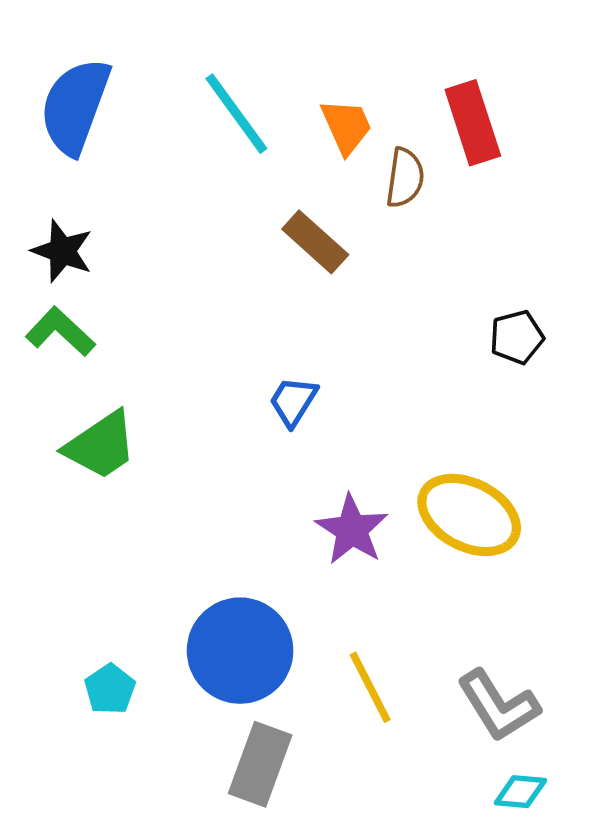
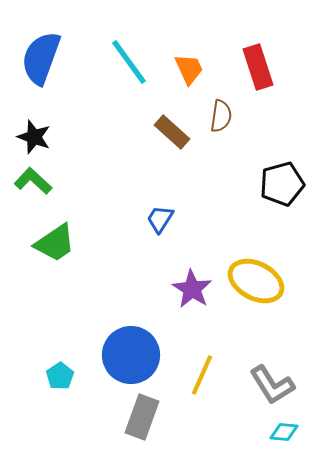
brown semicircle: (405, 178) -> (221, 116), moved
black pentagon: (517, 337) -> (282, 184), size x1.5
yellow line: (370, 687) -> (202, 375), turned 51

